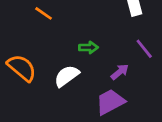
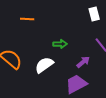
orange line: (44, 13) -> (27, 19), turned -32

